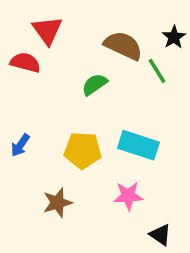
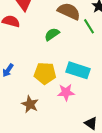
pink star: (128, 196) -> (66, 92), moved
brown star: (57, 203) -> (30, 104), turned -30

